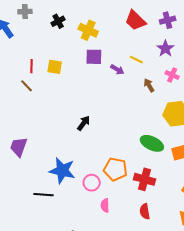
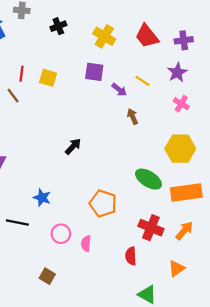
yellow cross: (88, 30) -> (104, 36), moved
brown arrow: (149, 85) -> (133, 116), moved
blue star: (62, 171) -> (42, 198), size x0.6
red cross: (145, 179) -> (151, 228), moved
pink circle: (92, 183) -> (61, 234), moved

